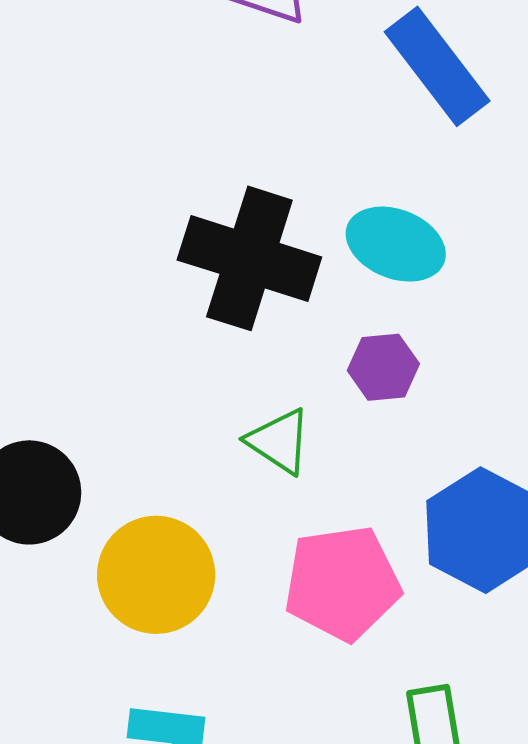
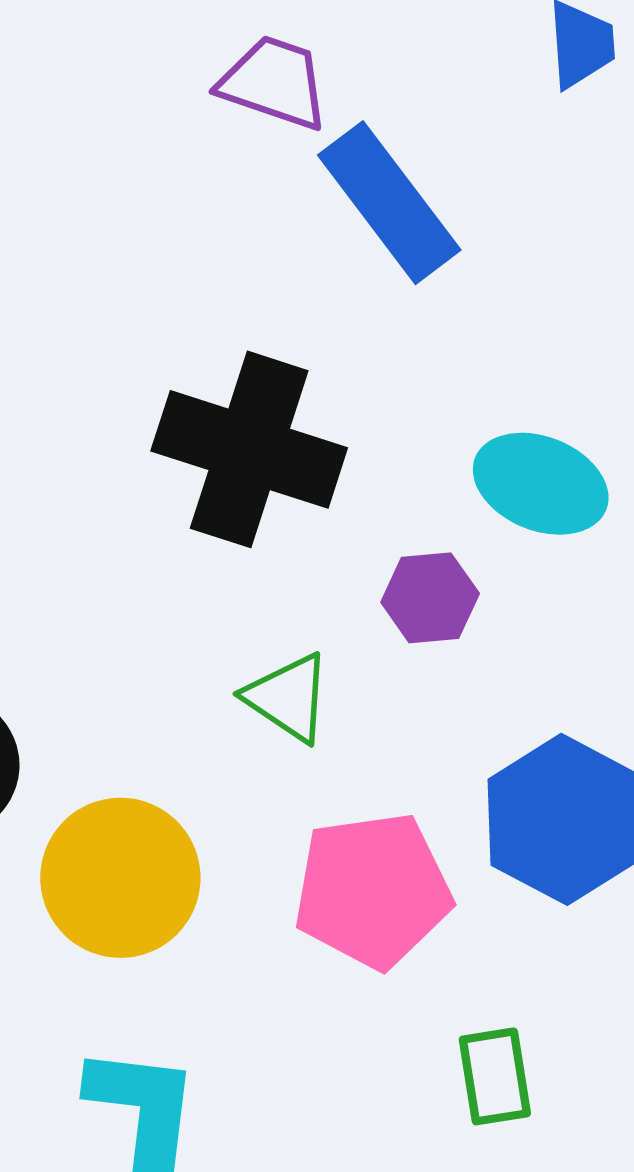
blue rectangle: (437, 66) -> (389, 203), moved
cyan ellipse: (396, 244) -> (541, 484), moved

